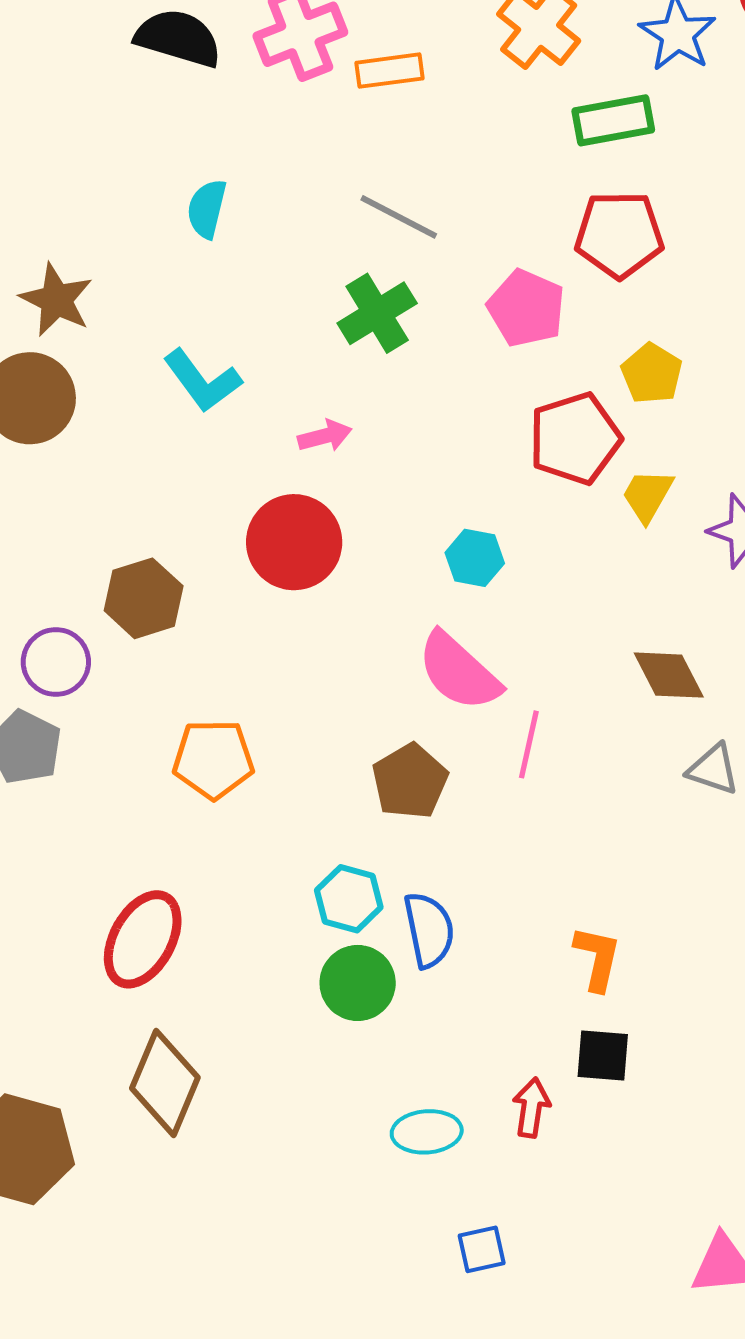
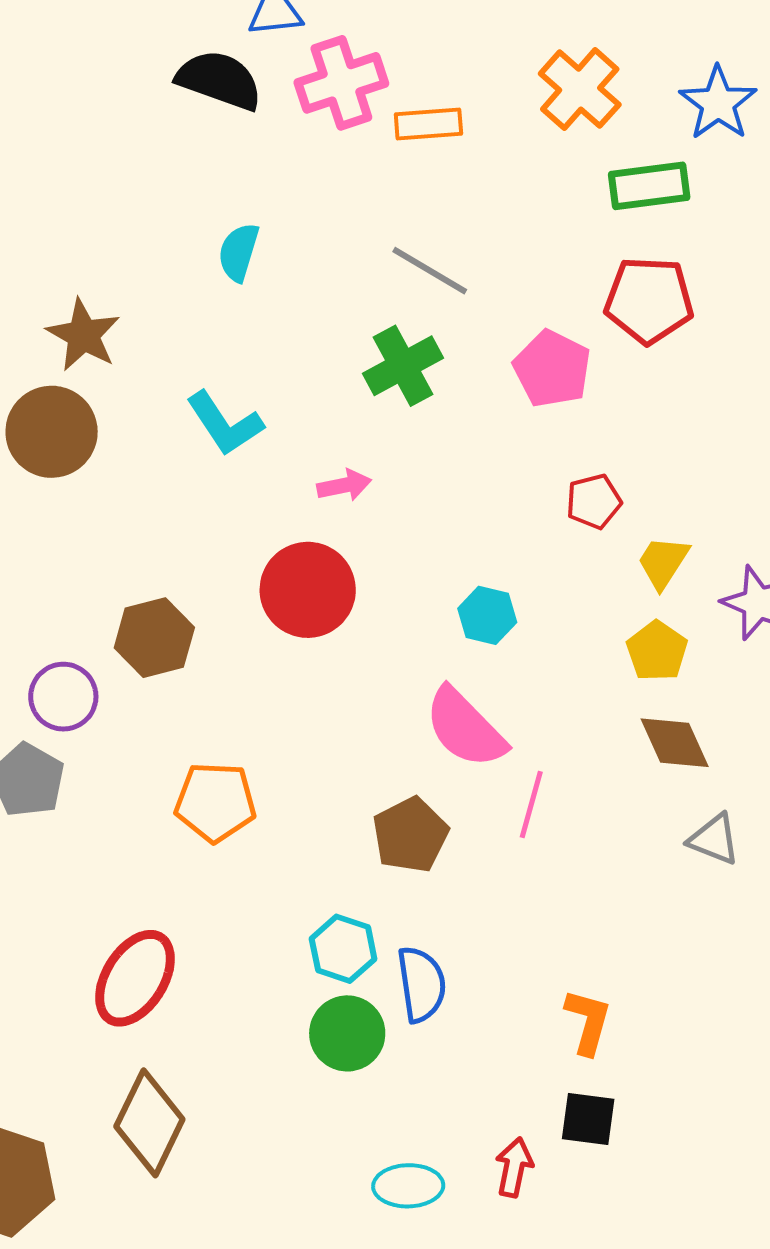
yellow pentagon: (652, 373) -> (657, 651), moved
red pentagon: (575, 438) -> (594, 501), size x0.6

